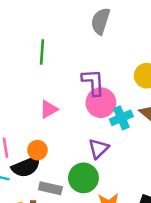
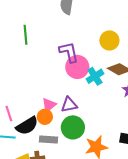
pink triangle: (49, 109) -> (49, 105), moved
purple triangle: (99, 149) -> (69, 105), moved, turned 42
orange circle: (37, 150) -> (45, 117), moved

